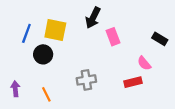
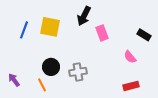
black circle: (43, 54) -> (51, 67), moved
red rectangle: (133, 82) -> (131, 86), moved
purple arrow: (15, 89) -> (14, 80), turned -32

